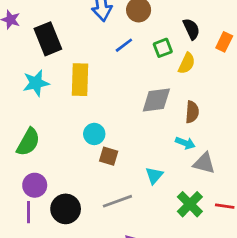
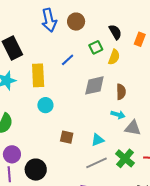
blue line: (124, 45) -> (68, 60), moved
cyan circle: (94, 134) -> (45, 105), moved
brown square: (109, 156) -> (67, 137), moved
cyan triangle: (154, 175) -> (98, 140), turned 32
gray line: (117, 201) -> (97, 163), moved

